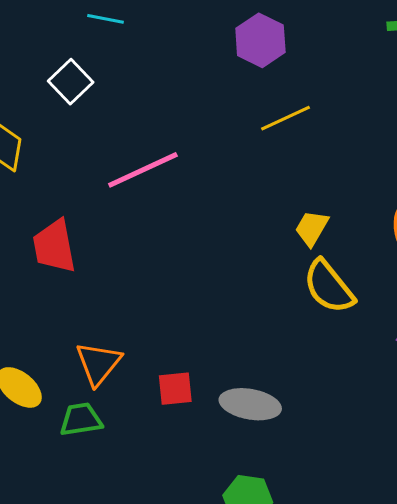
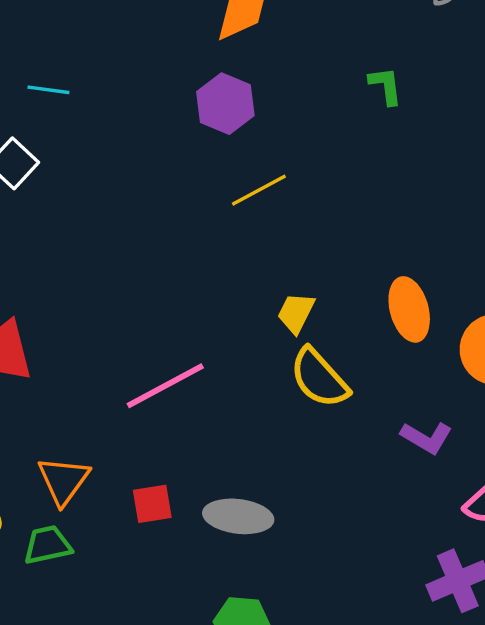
pink line: (143, 170) -> (165, 386), moved

